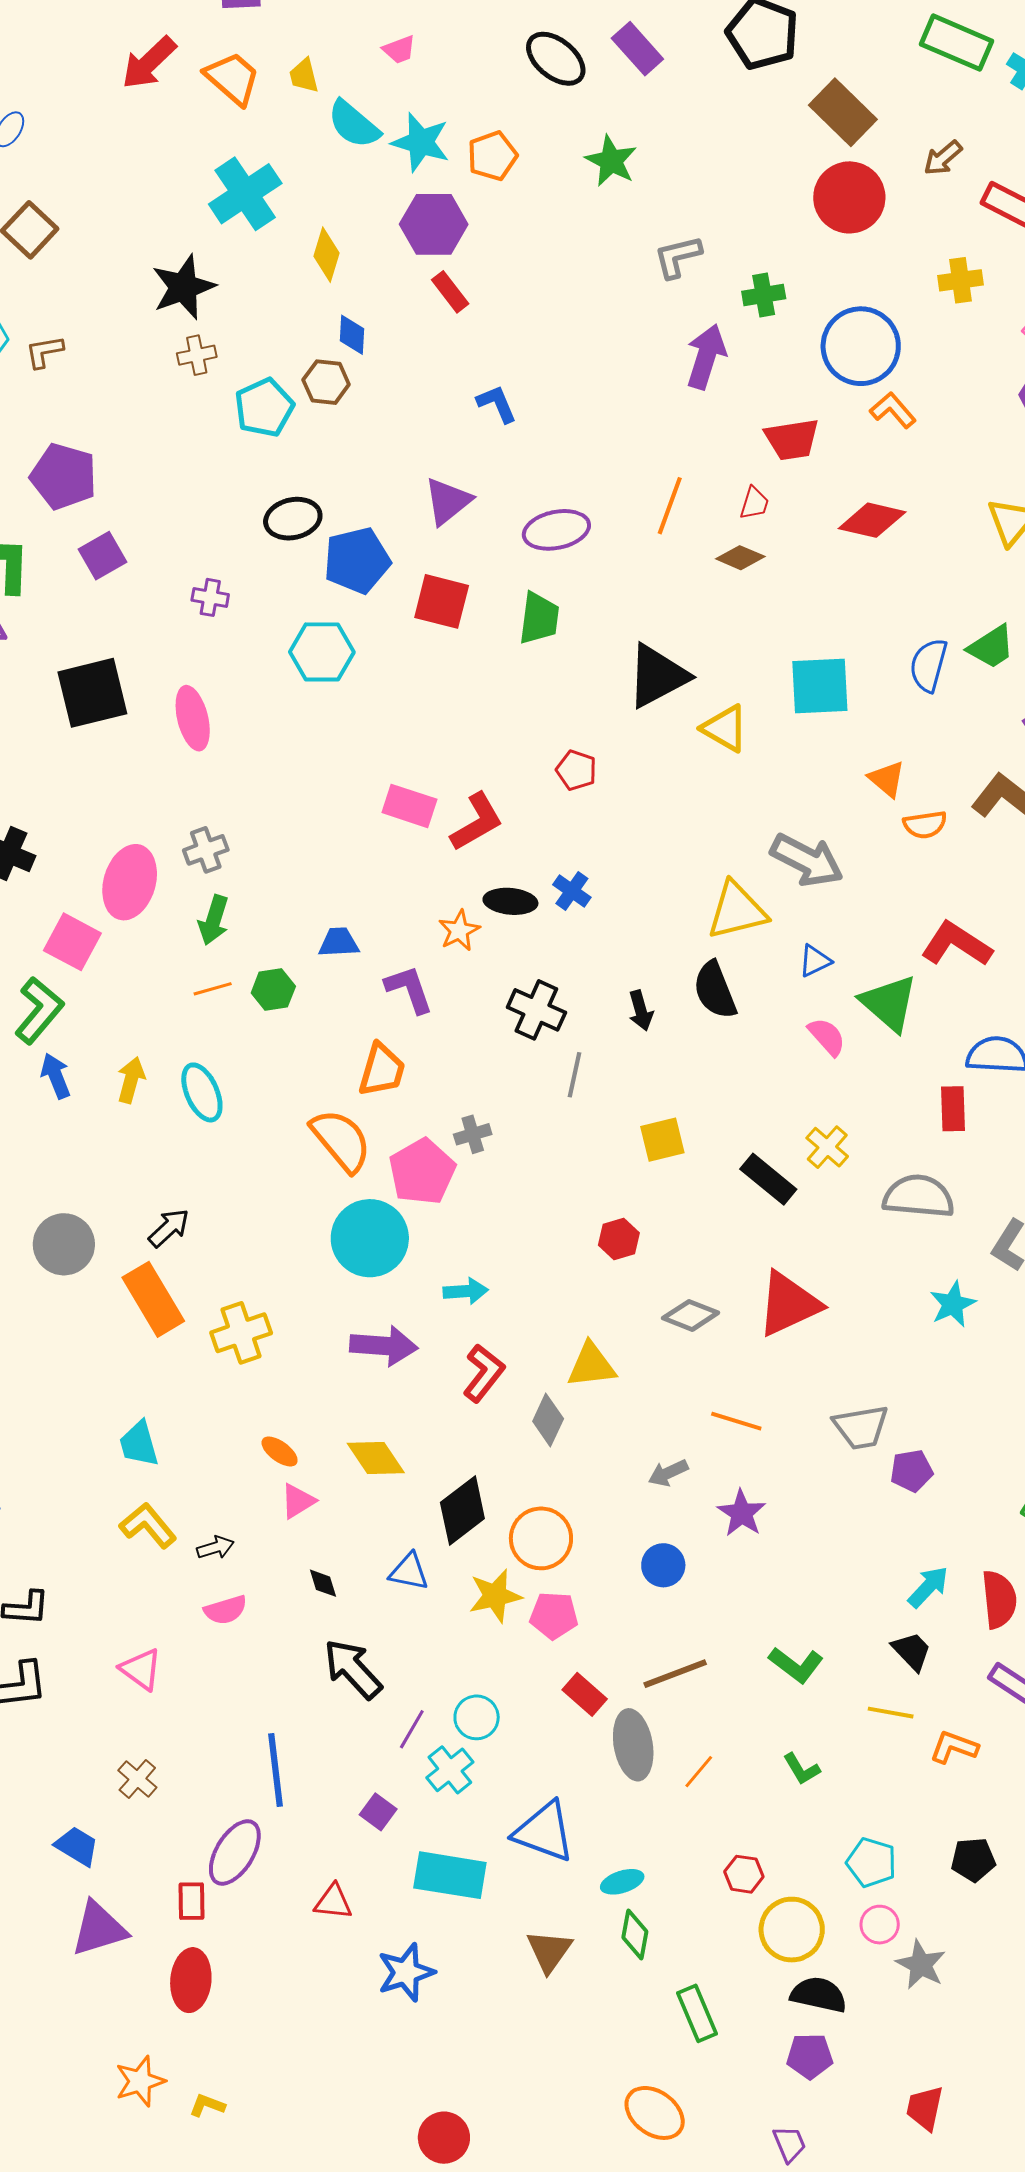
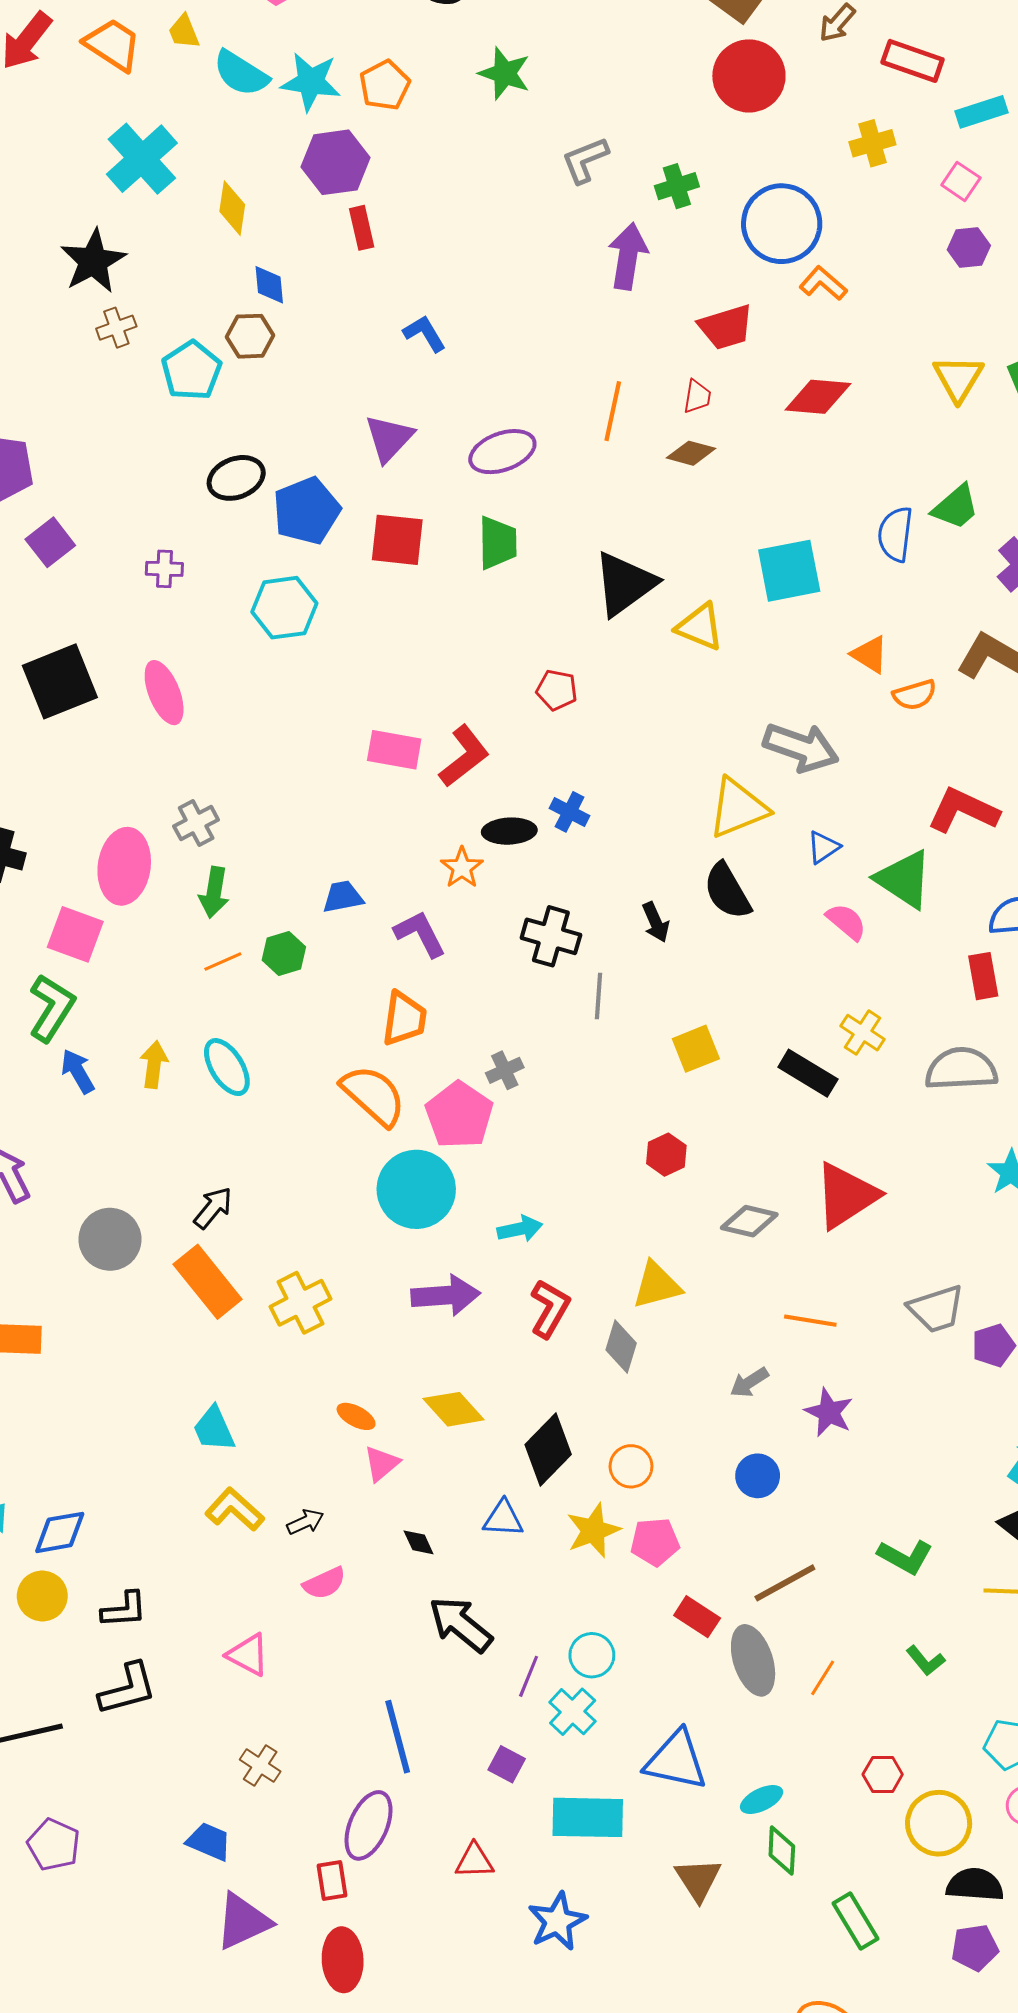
red rectangle: (450, 292) -> (362, 228), turned 33
orange circle: (541, 1538) -> (631, 1466), size x0.7

